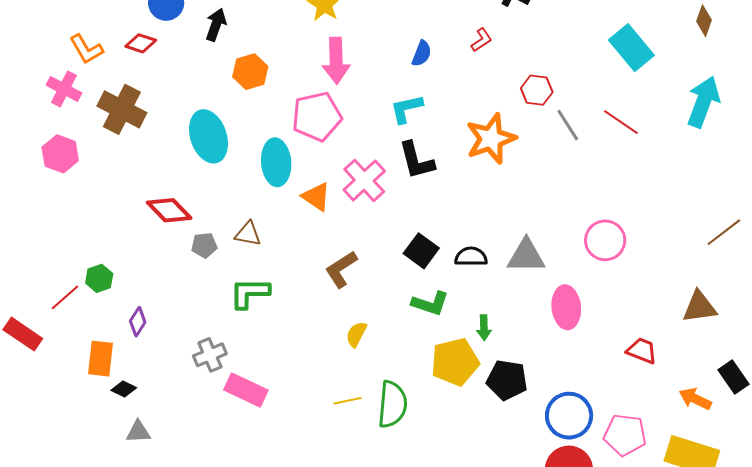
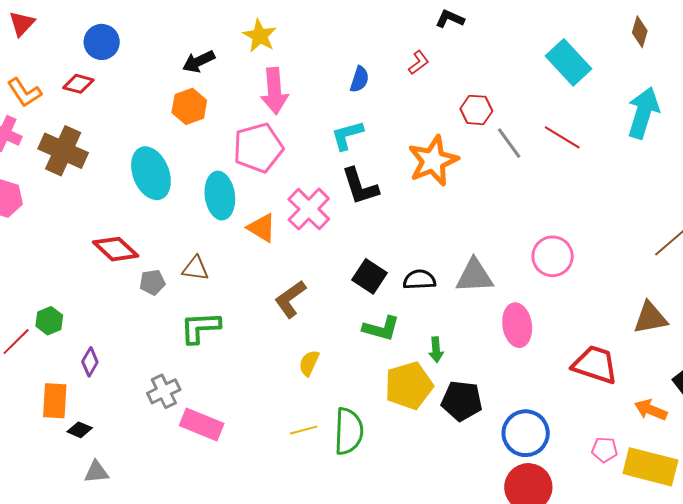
black arrow: (216, 25) -> (199, 61), moved, turned -132
red trapezoid: (642, 351) -> (595, 365), size x1.5
pink pentagon: (625, 435) -> (605, 450), moved, size x0.6

